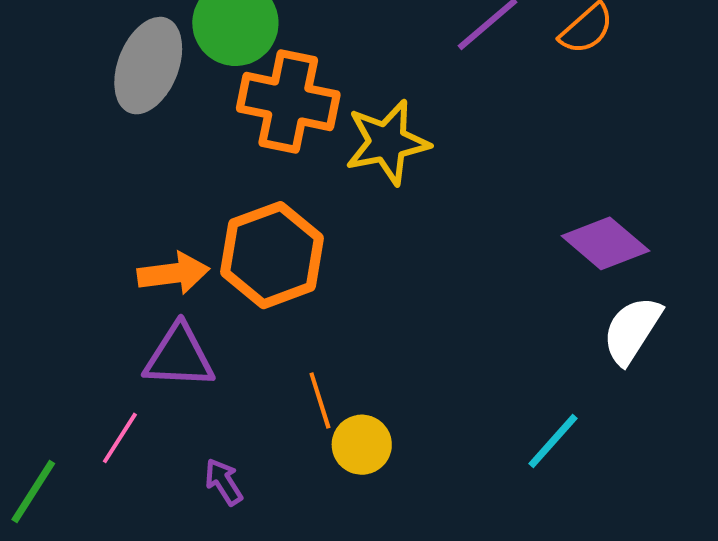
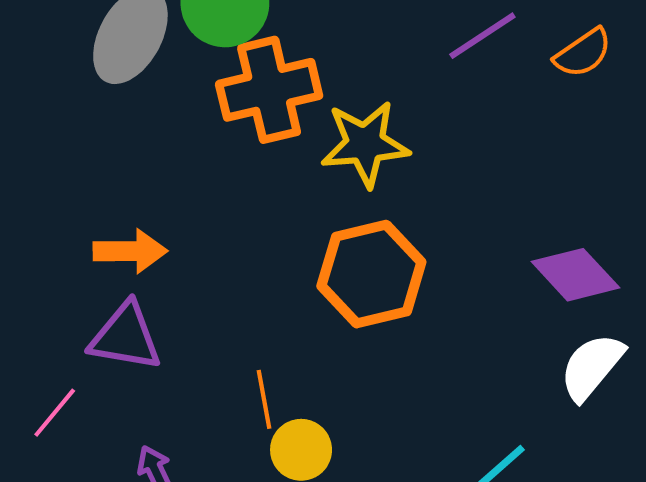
orange cross: (288, 101) -> (269, 90), turned -32
orange hexagon: (272, 255) -> (371, 274), moved

